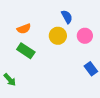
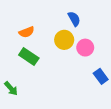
pink circle: (85, 36) -> (85, 48), moved

